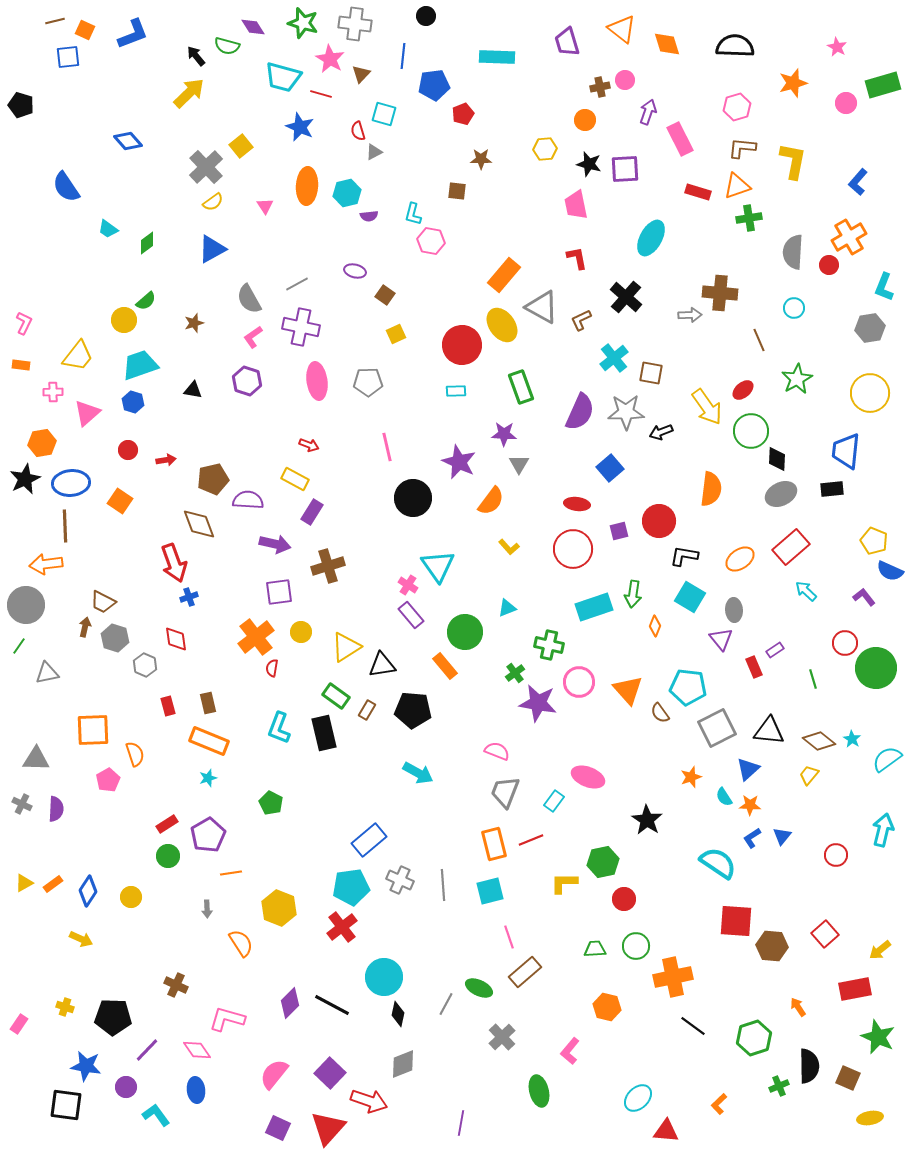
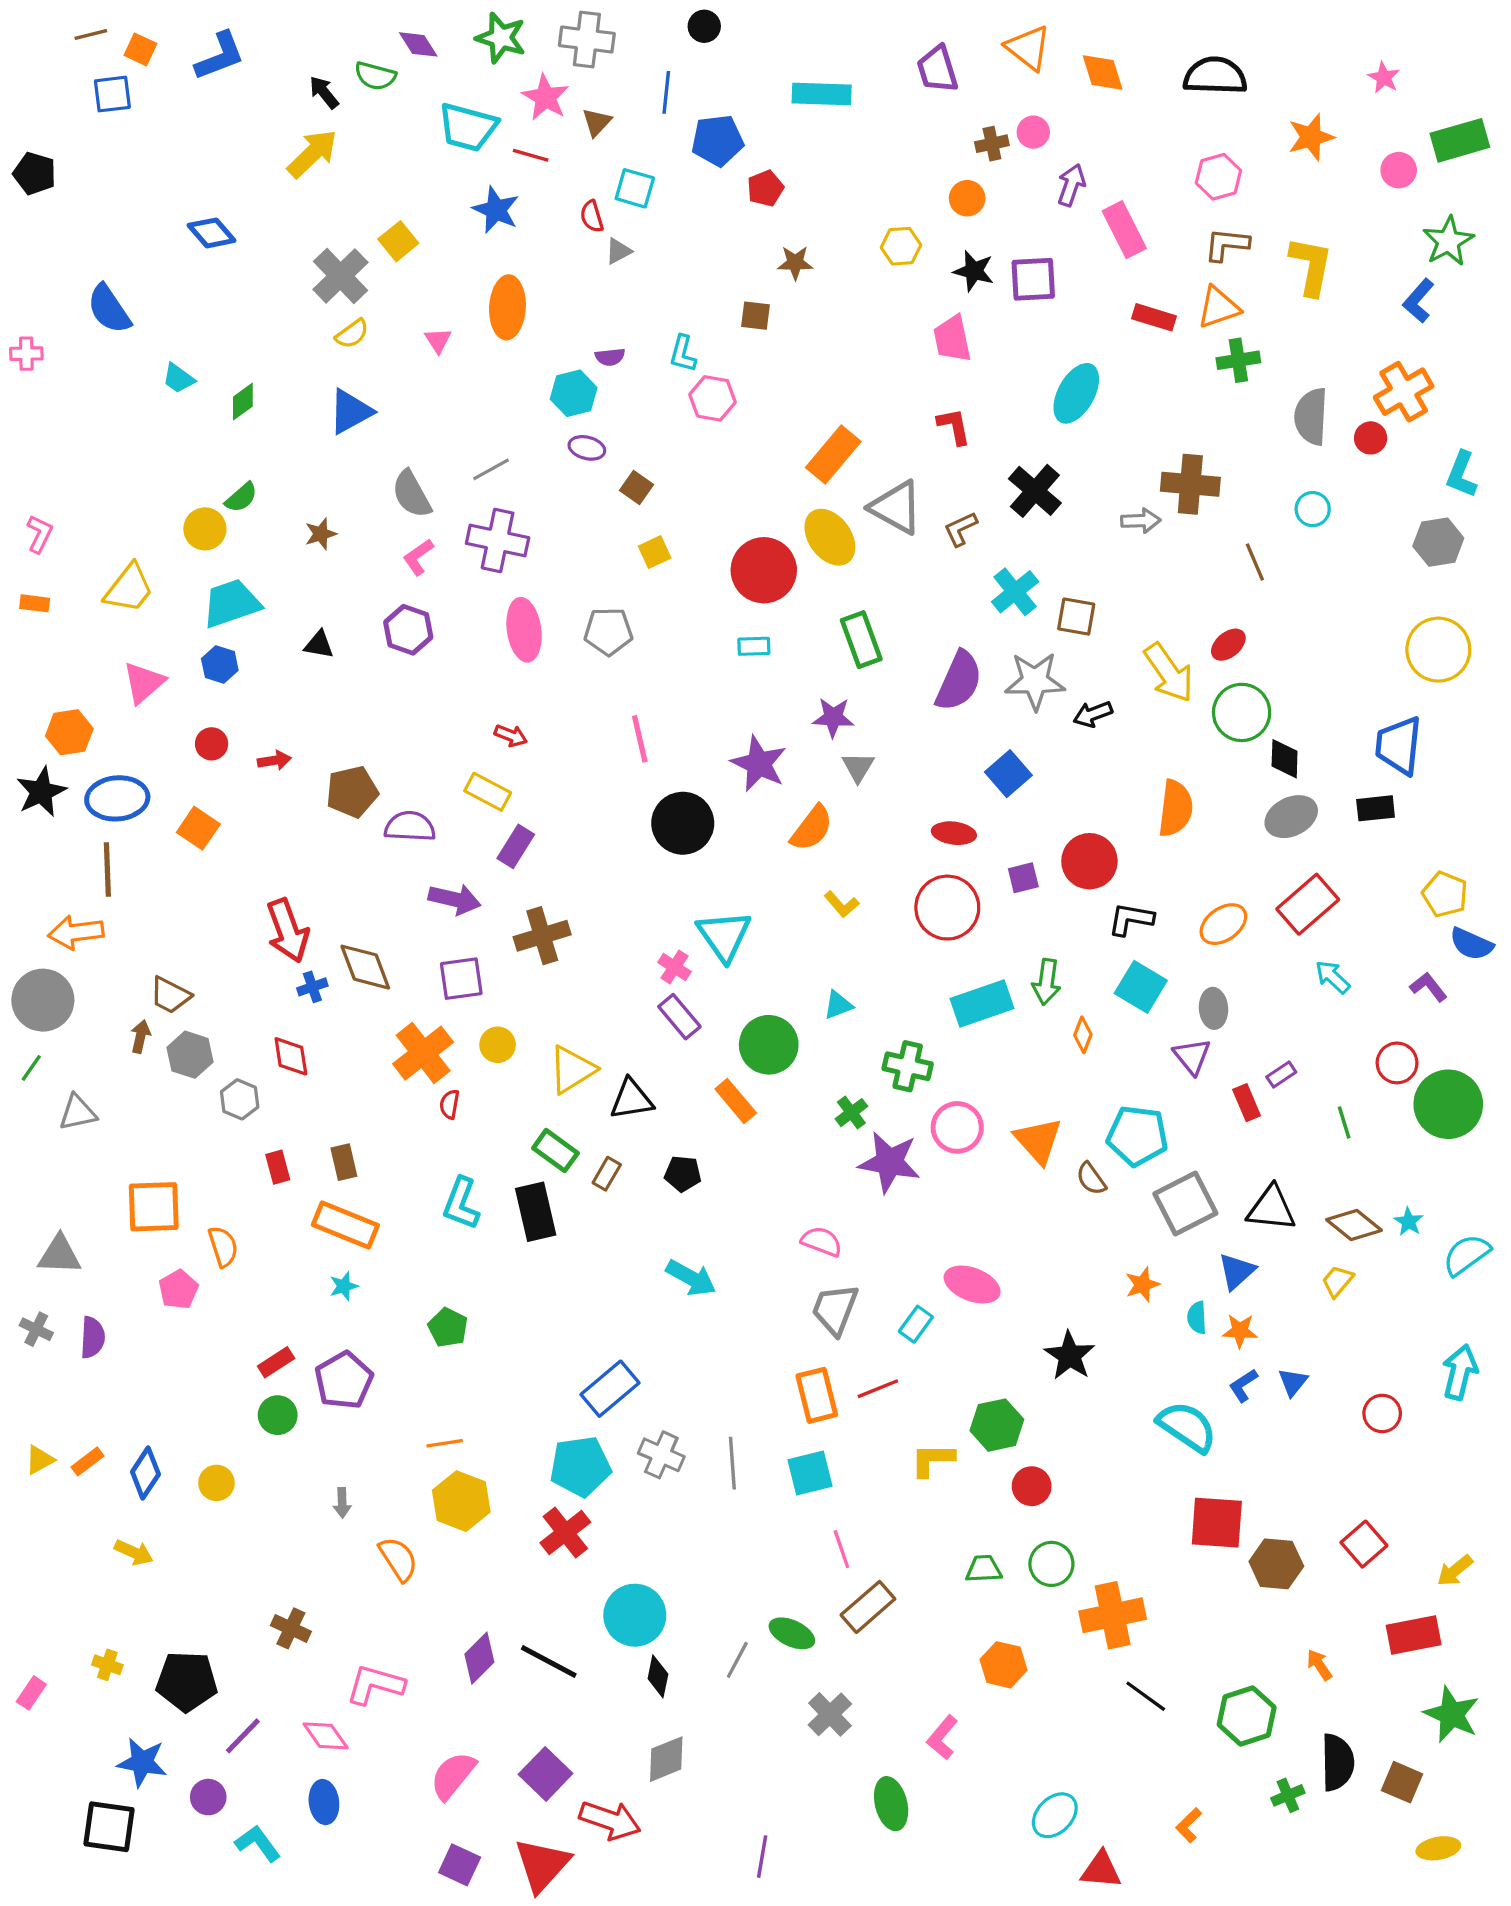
cyan hexagon: (347, 193) -> (574, 393), moved
green star: (797, 379) -> (1448, 241), moved
pink cross: (53, 392) -> (26, 354), moved
brown diamond: (199, 524) -> (365, 967), moved
black pentagon: (413, 710) -> (683, 1174), size x0.6
cyan semicircle: (724, 797) -> (1197, 1318), turned 30
orange line: (231, 873) -> (445, 1443), moved

